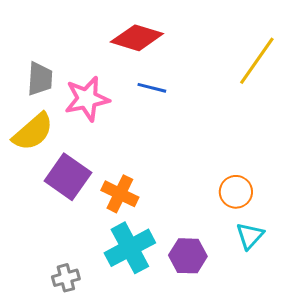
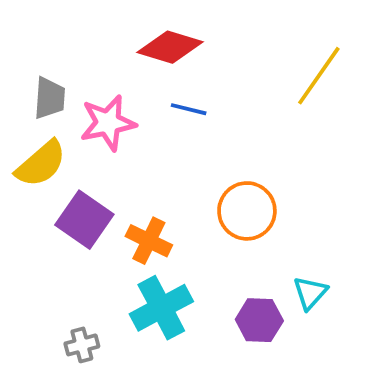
orange circle: (236, 192) -> (247, 211), moved, size x1.4
purple hexagon: (188, 256) -> (259, 320), moved

